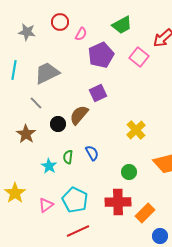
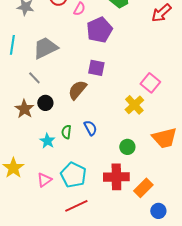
pink square: (139, 57) -> (150, 83), moved
purple square: (98, 93) -> (96, 68), turned 36
black circle: (58, 124) -> (45, 103), moved

